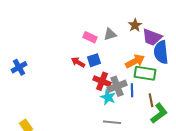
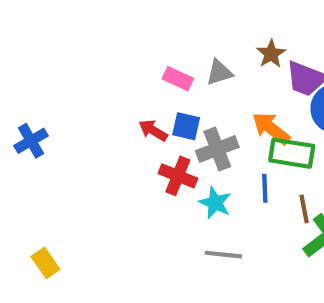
blue square: (94, 60) -> (186, 126), turned 32
orange arrow: (135, 61) -> (271, 128), turned -114
red cross: (102, 81) -> (178, 176), moved
gray cross: (117, 86) -> (217, 149), moved

